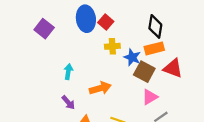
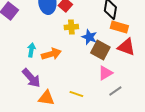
orange rectangle: (154, 48) -> (119, 27), moved, turned 30
orange arrow: (100, 88) -> (51, 54), moved
purple arrow: (68, 102) -> (31, 78), size x1.5

